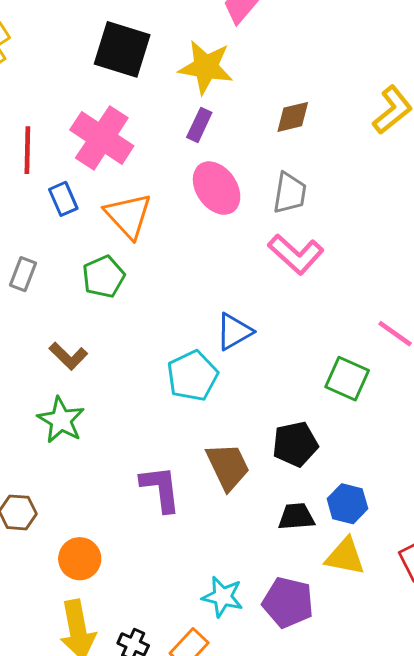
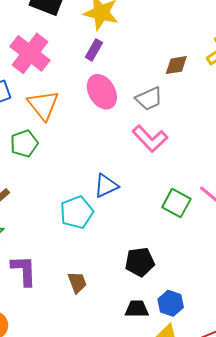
brown diamond: (293, 117) -> (176, 65), moved
gray trapezoid: (290, 193) -> (149, 99), turned 52
green square: (347, 379) -> (176, 203), moved
brown trapezoid: (228, 466) -> (77, 282), moved, size x0.7
purple L-shape: (161, 489) -> (24, 271), moved

